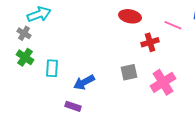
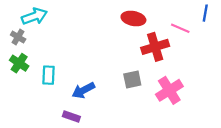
red cross: (150, 42) -> (155, 47), size x1.4

